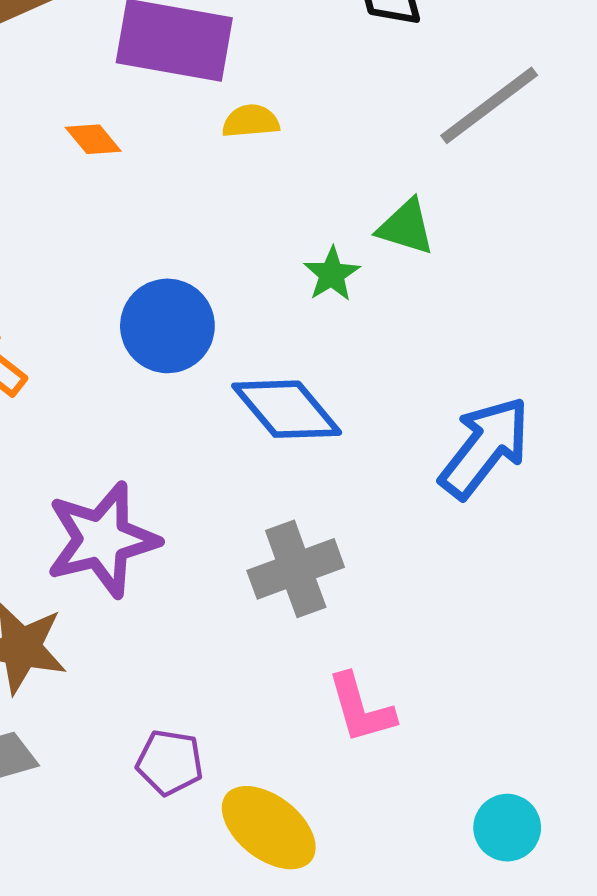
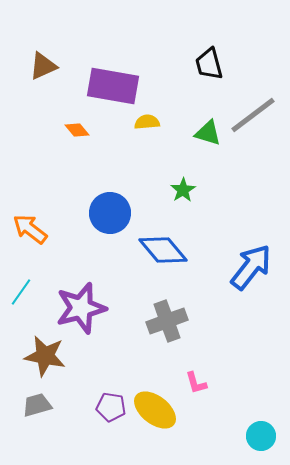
green triangle: (406, 227) -> (208, 133), moved
pink L-shape: (361, 708) -> (196, 383), size x0.7
yellow ellipse: (269, 828) -> (155, 410), moved

